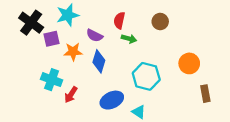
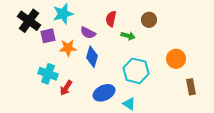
green arrow: (129, 39) -> (128, 36), moved

